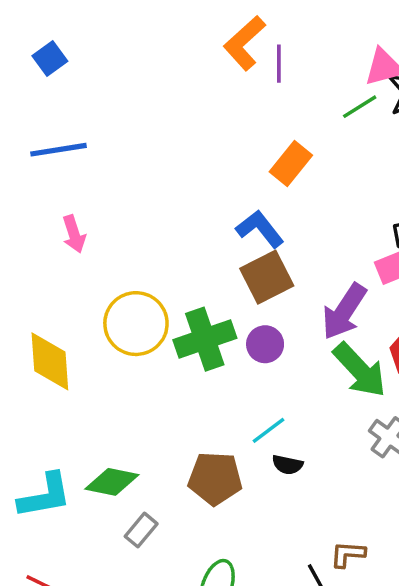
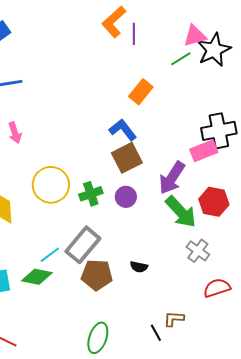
green cross: (205, 339) -> (91, 194), size x0.7
cyan line: (268, 430) -> (50, 255), moved
gray rectangle: (141, 530) -> (83, 245), moved, size x1.8

